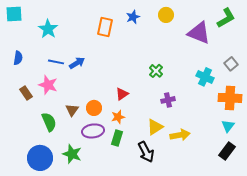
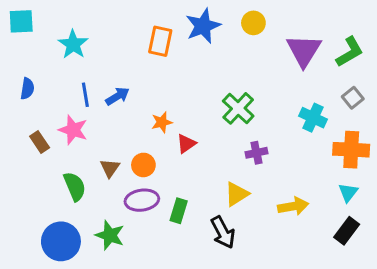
blue star: (133, 17) -> (203, 26), size x1.6
green L-shape: (226, 18) -> (350, 52), moved
purple triangle: (199, 33) -> (304, 50), turned 40
blue line: (56, 62) -> (85, 95), turned 70
green cross: (156, 71) -> (238, 108), size x1.5
orange star: (118, 117) -> (162, 122), moved
yellow arrow: (180, 135) -> (293, 206), moved

